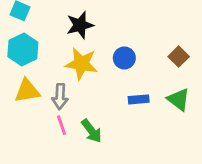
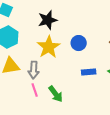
yellow star: (81, 64) -> (49, 47), turned 30

